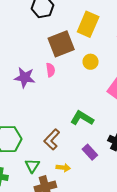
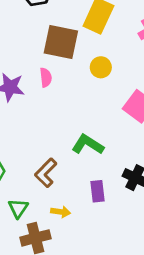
brown square: (61, 44) -> (61, 42), turned 32
purple rectangle: (90, 152) -> (98, 191), turned 35

